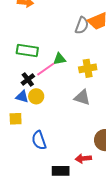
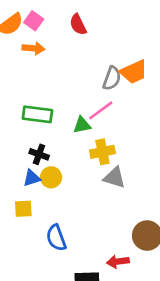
yellow cross: (88, 68) -> (102, 152), moved
pink line: (46, 69) -> (101, 110), moved
black cross: (28, 80) -> (39, 154), turned -32
blue triangle: (22, 97) -> (32, 178), turned -32

